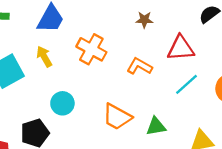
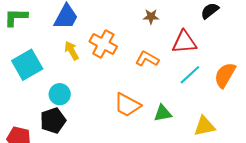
yellow arrow: (44, 57) -> (72, 51), moved
cyan circle: (62, 103) -> (60, 94), moved

